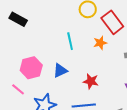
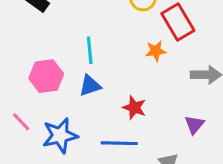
cyan line: (70, 41) -> (90, 50), moved
pink line: (18, 89) -> (21, 122), moved

